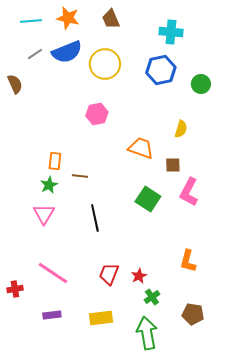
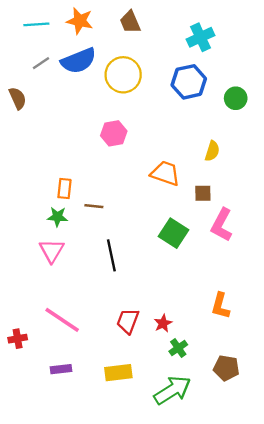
cyan cross: (171, 32) -> (201, 37), turned -30
green star: (49, 185) -> (57, 217), turned 30
green arrow: (147, 333) -> (172, 390), turned 68

